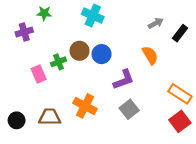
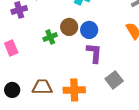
pink rectangle: (39, 74) -> (11, 48), moved
purple L-shape: (124, 79) -> (94, 53), moved, turned -65
orange cross: (85, 106) -> (74, 90), moved, turned -30

